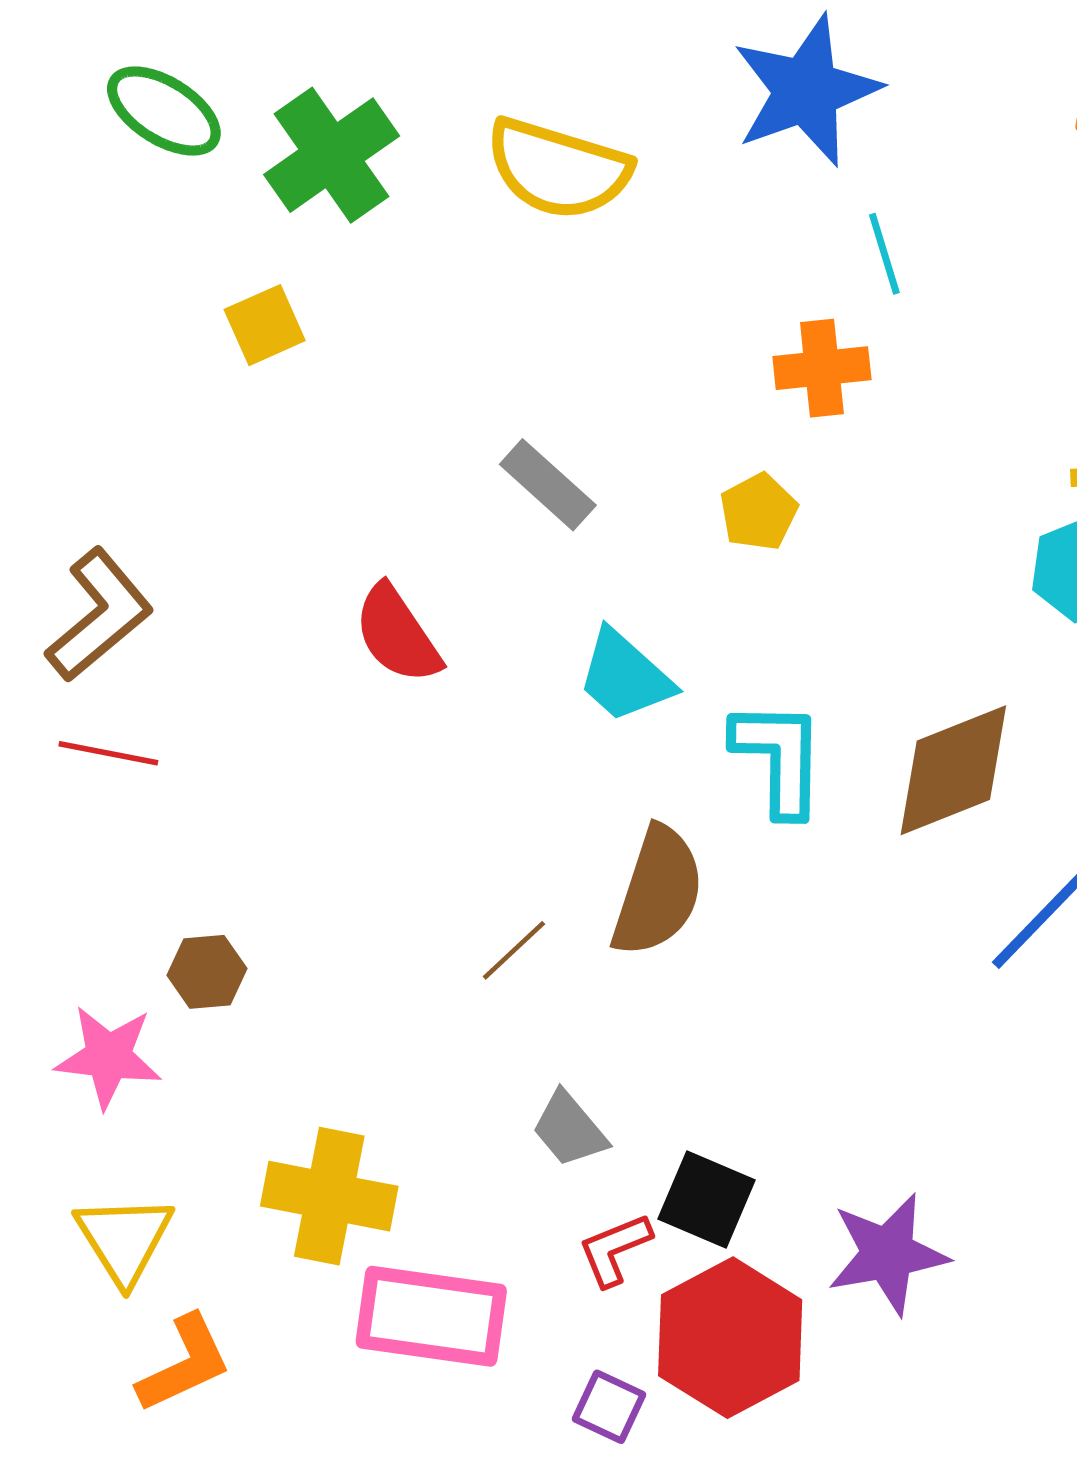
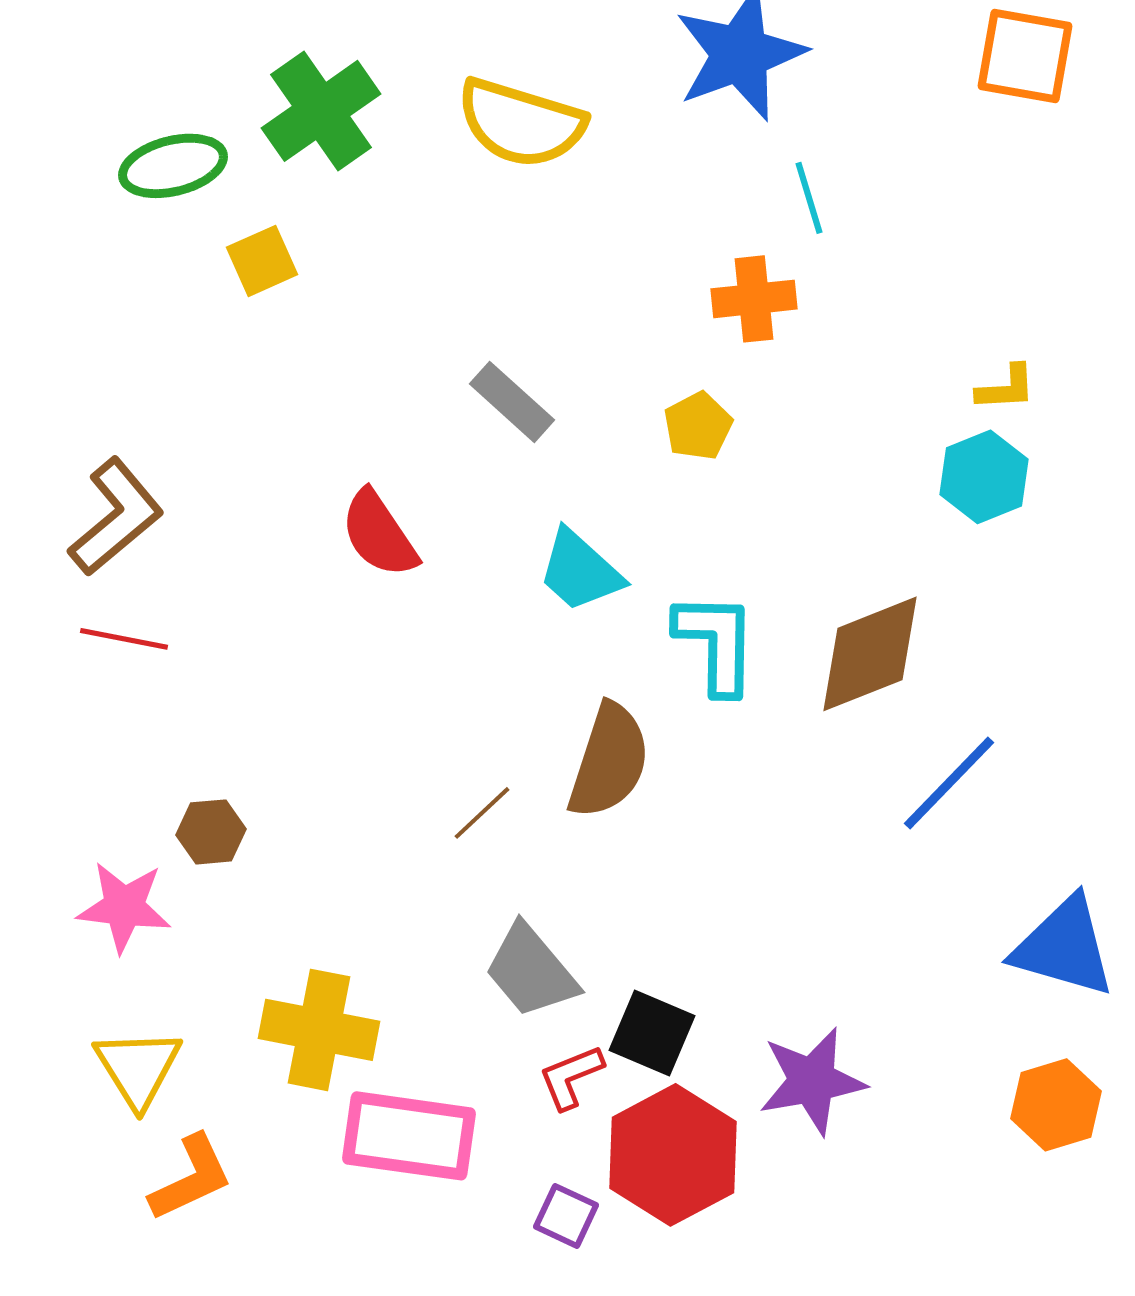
green ellipse: (164, 111) -> (173, 166), moved, turned -46
gray trapezoid: (569, 1129) -> (531, 971), size x1.4

